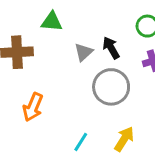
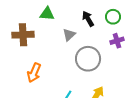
black arrow: (111, 48) -> (88, 19), moved

